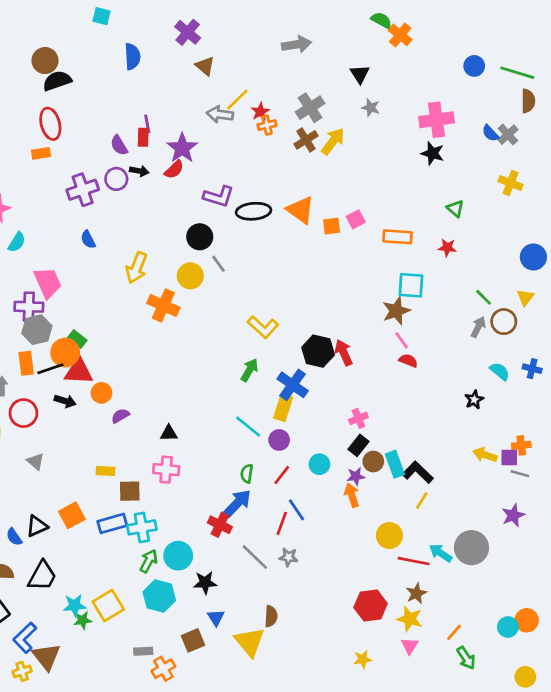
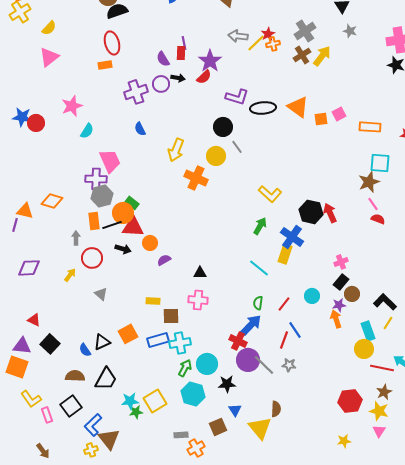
yellow line: (237, 100) -> (256, 43), moved
purple circle: (279, 440) -> (248, 360), moved, size x1.5
cyan rectangle: (395, 464) -> (368, 331), moved

